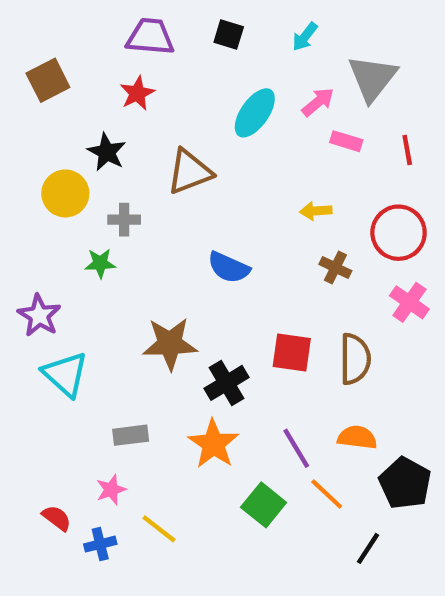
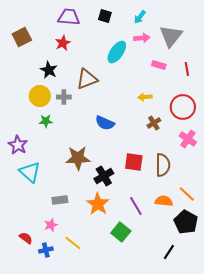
pink arrow: (318, 102) -> (142, 38), moved, turned 35
yellow circle: (65, 193) -> (40, 96), moved
gray cross: (124, 220) -> (64, 97), moved
brown cross: (335, 268) -> (154, 123), turned 32
orange line: (327, 494) -> (187, 194), moved

